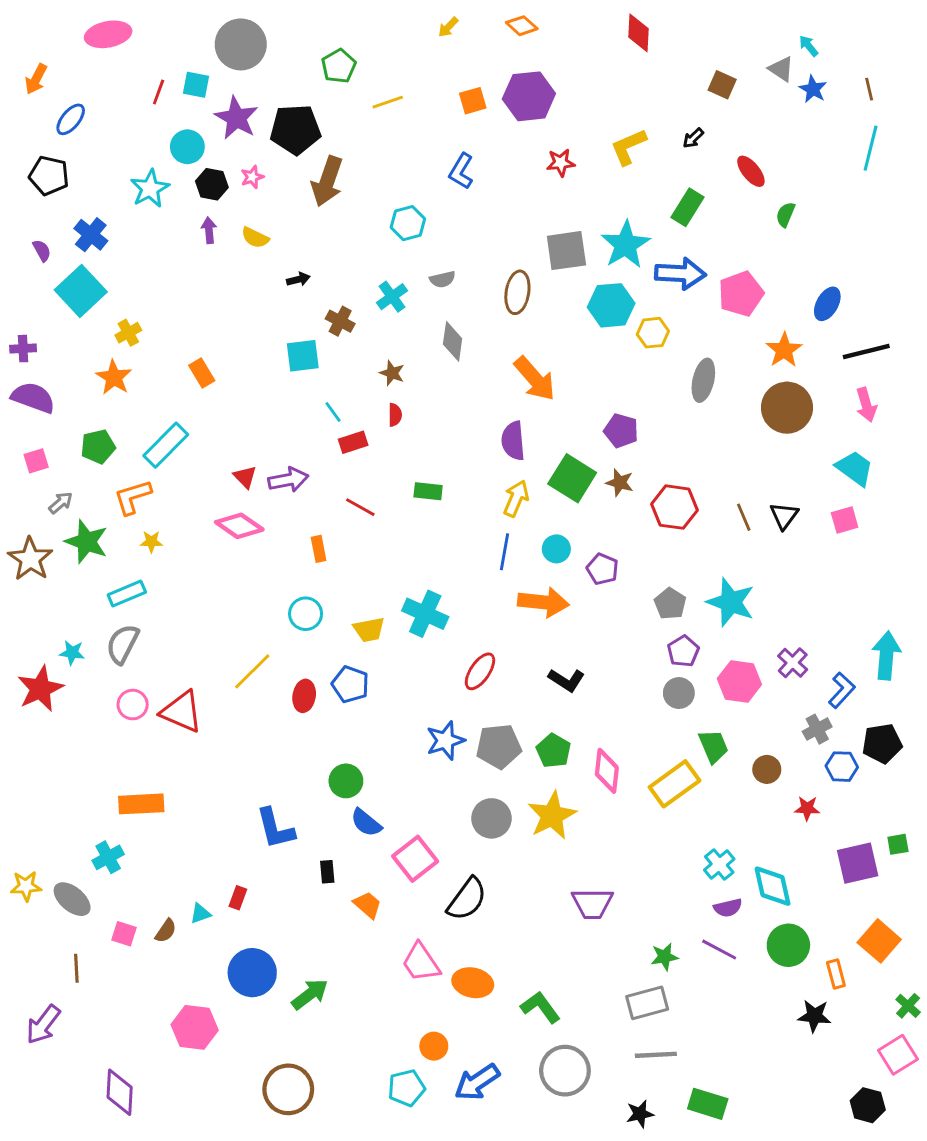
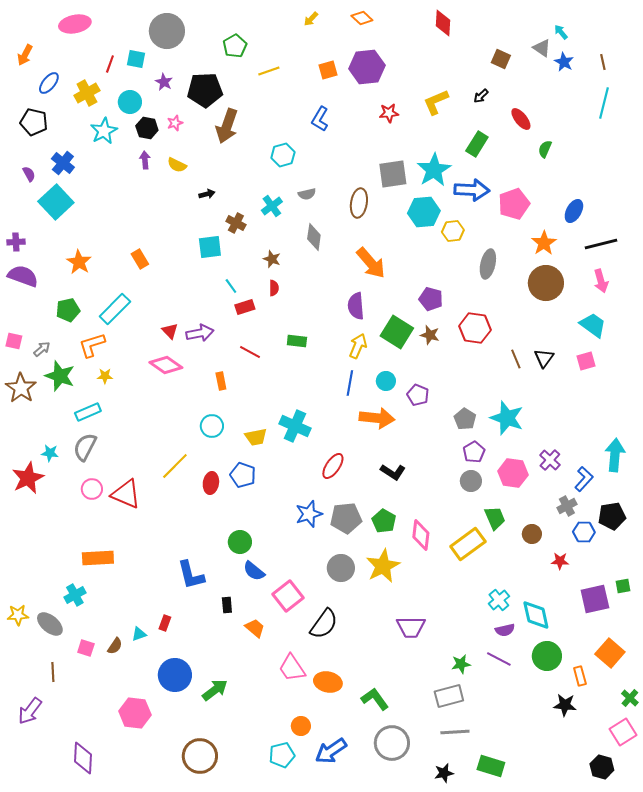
purple star: (236, 118) -> (164, 82), size x0.6
yellow cross: (128, 333) -> (87, 93), moved, size x1.4
pink square: (36, 461) -> (14, 341), moved, turned 30
red hexagon: (675, 507) -> (475, 328), moved

